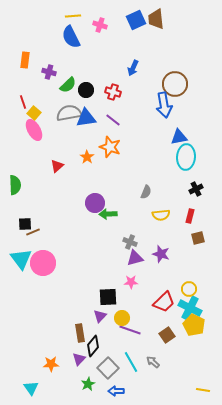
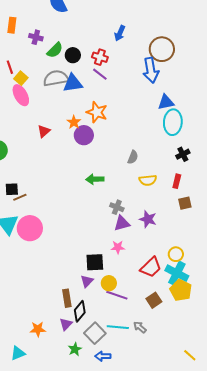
purple line: (113, 120) -> (100, 74), moved
purple circle: (95, 203) -> (84, 135), moved
cyan line: (131, 362) -> (118, 327), turned -55
cyan triangle: (31, 388) -> (18, 353), turned 42
yellow line: (203, 390) -> (190, 355), turned 32

